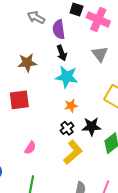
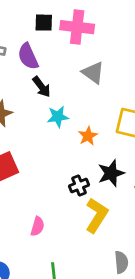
cyan star: (67, 77) -> (58, 117), size x0.7
orange star: (71, 106) -> (88, 136), moved
black cross: (67, 128) -> (79, 186), turned 32

